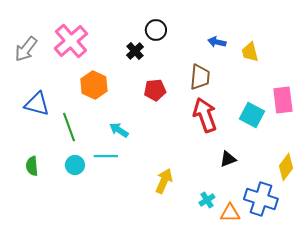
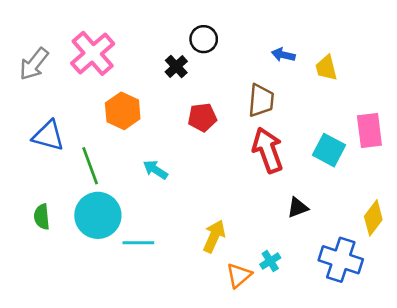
cyan line: (106, 156) -> (138, 243), moved
cyan circle: (75, 165) -> (98, 215), size x1.8
orange triangle: (230, 213) -> (239, 275), moved, turned -40

